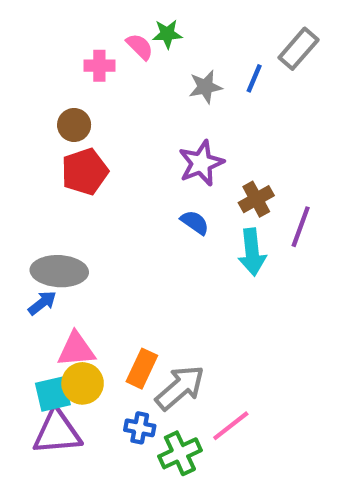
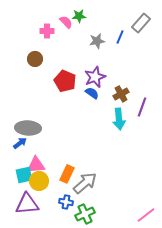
red pentagon: (85, 172) -> (65, 81), moved, turned -30
blue semicircle: (195, 222) -> (92, 93), moved
cyan square: (53, 394) -> (24, 175), moved
pink line: (231, 426) -> (146, 215), moved

